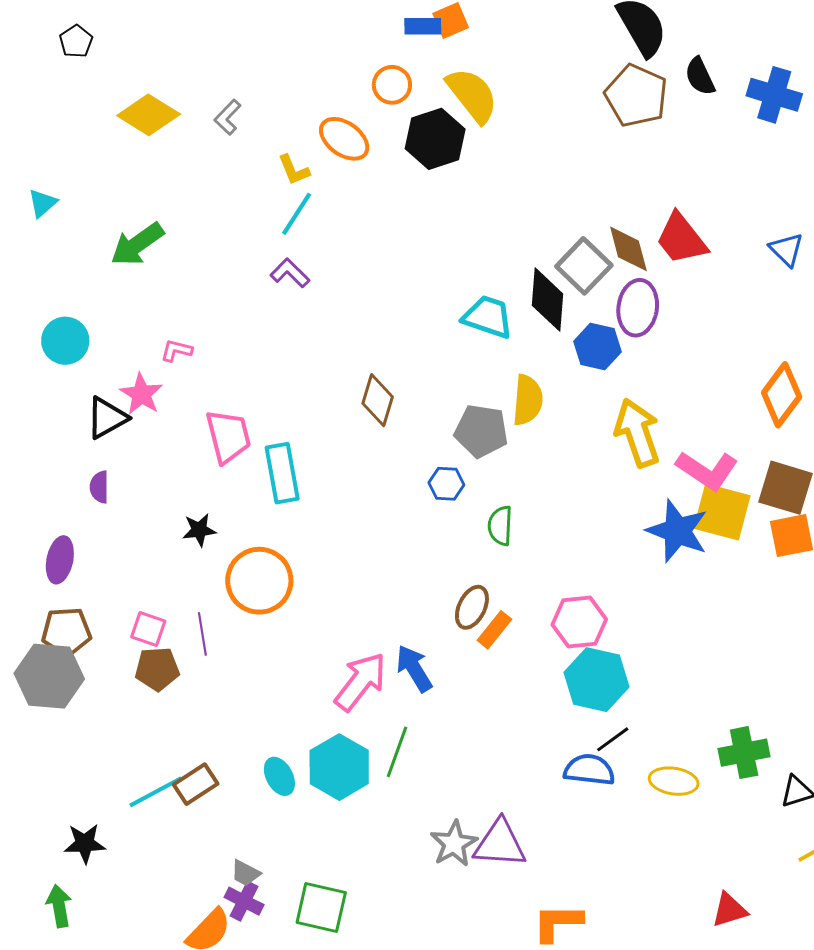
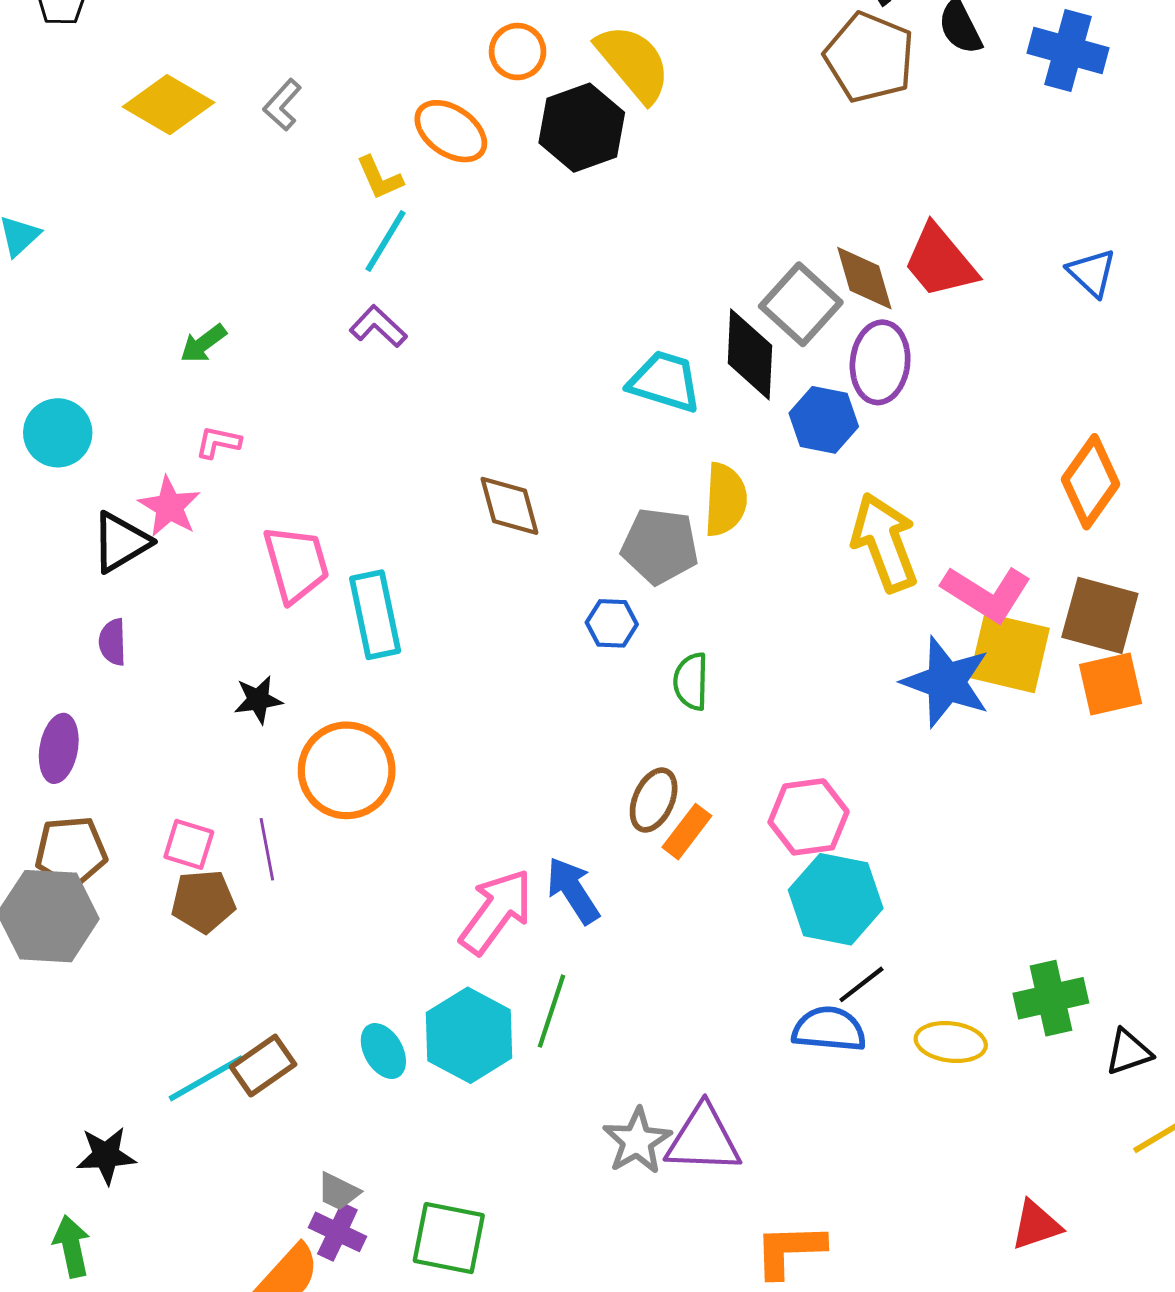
green arrow: (137, 244) -> (203, 344), moved, size x0.6
brown diamond: (378, 400) -> (509, 506), turned -30

